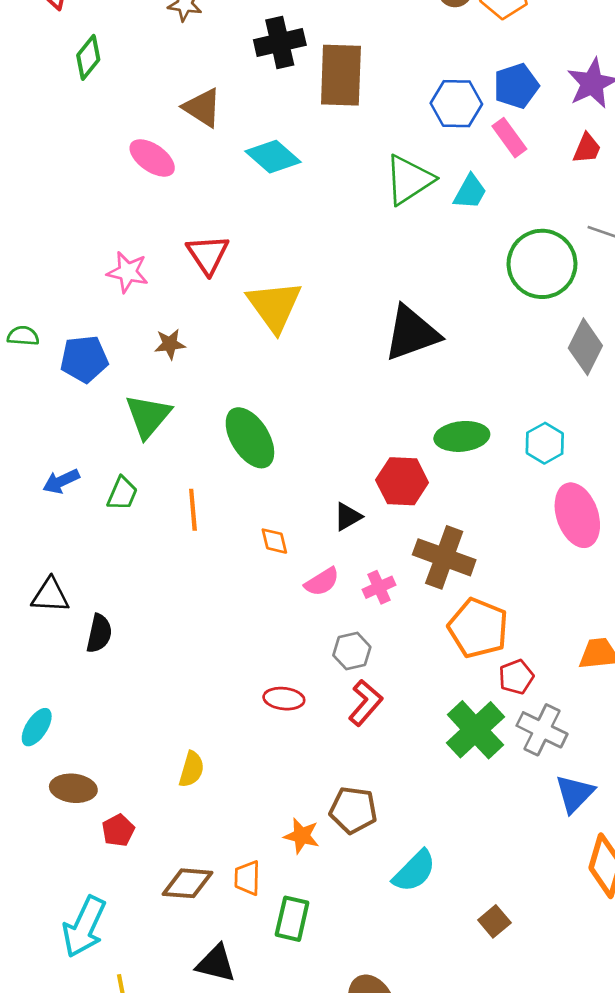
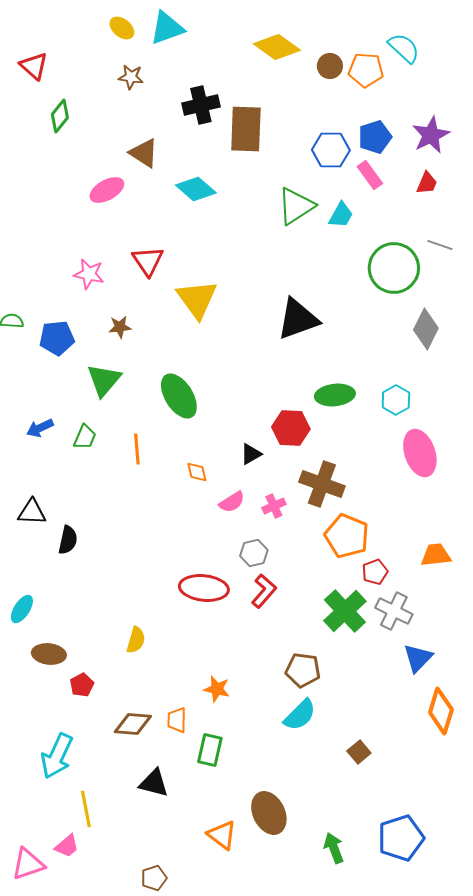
pink ellipse: (152, 158) -> (107, 190), turned -64
red ellipse: (284, 699) -> (204, 588), size x1.6
brown pentagon: (353, 810) -> (303, 670), moved

